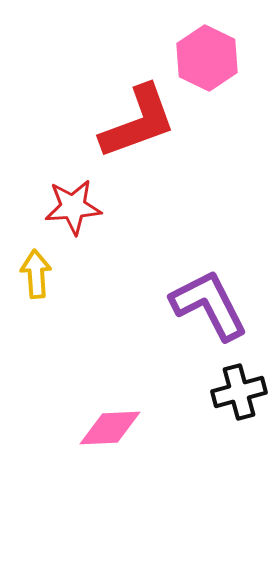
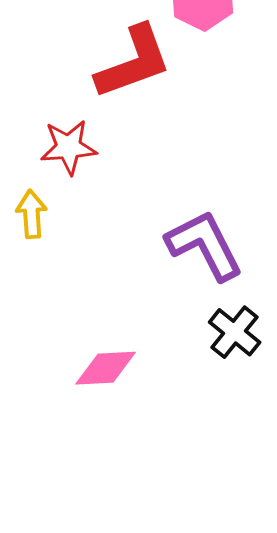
black cross: (239, 392) -> (235, 332), turned -36

